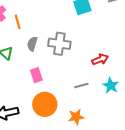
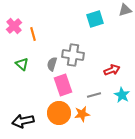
gray semicircle: (32, 44) -> (52, 64), moved
pink rectangle: (36, 75) -> (63, 85), moved, size x1.5
orange star: (76, 117) -> (82, 114), moved

